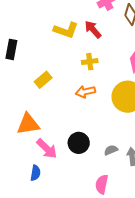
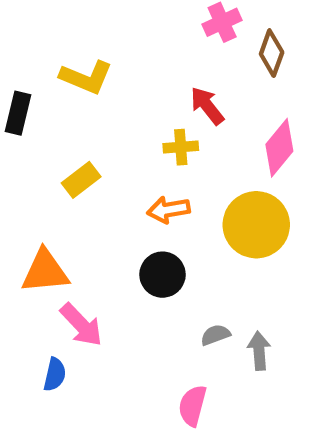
red arrow: (93, 29) -> (207, 106), moved
yellow L-shape: (66, 30) -> (86, 77), moved
black circle: (79, 143) -> (162, 275), moved

